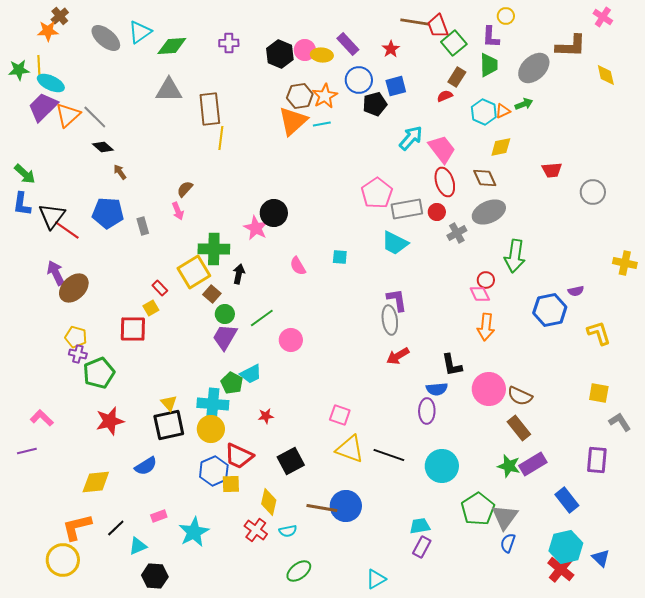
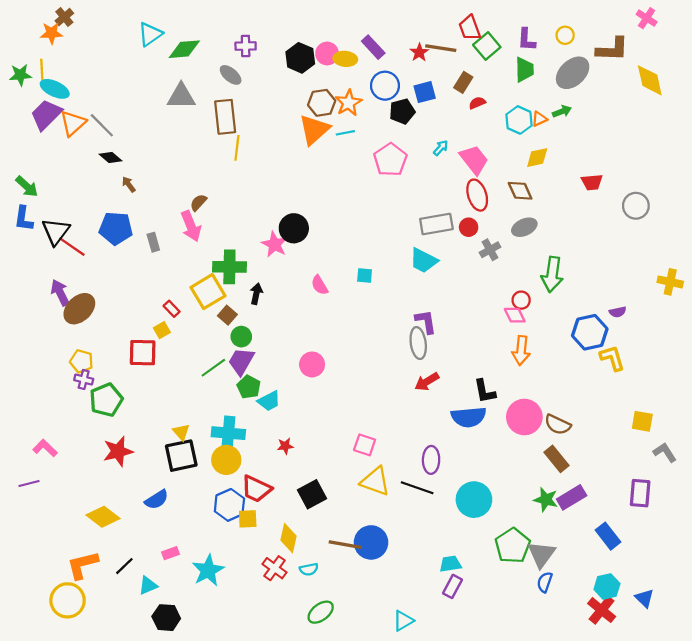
yellow circle: (506, 16) -> (565, 35), moved
brown line: (415, 22) -> (441, 48), moved
gray ellipse: (106, 38) -> (231, 75), moved, size x0.7
yellow diamond: (606, 75) -> (650, 80), size x1.4
brown rectangle: (457, 77) -> (463, 82), moved
cyan arrow: (411, 138) -> (441, 148), size x0.6
pink pentagon: (377, 193) -> (390, 160), moved
pink arrow: (178, 211) -> (191, 226), size x1.6
gray ellipse: (489, 212) -> (524, 227), size x0.7
green line: (262, 318) -> (213, 368), moved
yellow L-shape: (599, 333) -> (612, 358), moved
green pentagon: (232, 383) -> (249, 387), moved
blue semicircle: (437, 389) -> (469, 417), size x1.5
purple ellipse: (427, 411) -> (431, 460), moved
yellow diamond: (96, 482) -> (103, 517), turned 44
cyan hexagon: (566, 547) -> (607, 586), size x0.7

